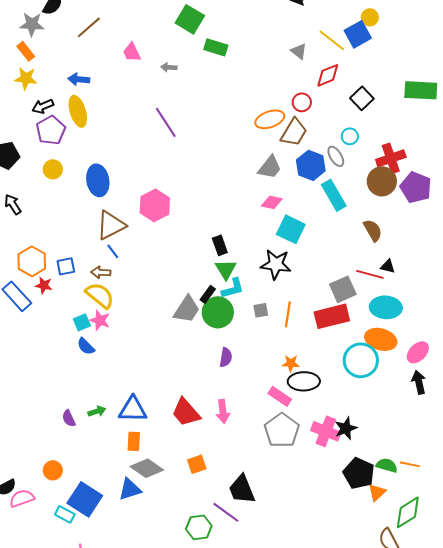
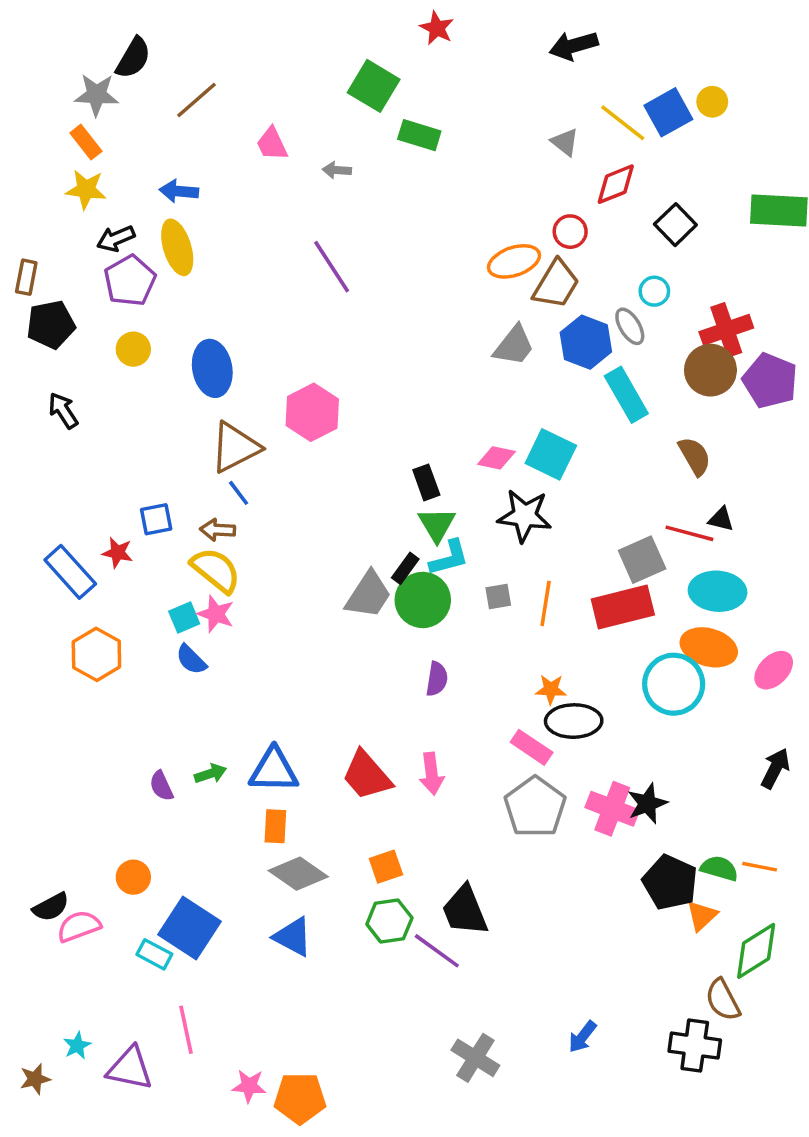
yellow circle: (370, 17) -> (712, 102), moved
pink diamond: (272, 202) -> (496, 458), moved
orange hexagon: (32, 261) -> (96, 654), moved
black arrow: (419, 382) -> (775, 768), moved, turned 40
blue triangle: (130, 489) -> (293, 937), moved, turned 45
green hexagon: (199, 527) -> (389, 921), moved

